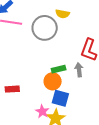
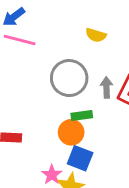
gray circle: (45, 28) -> (69, 78), moved
gray arrow: (79, 70) -> (107, 87), moved

